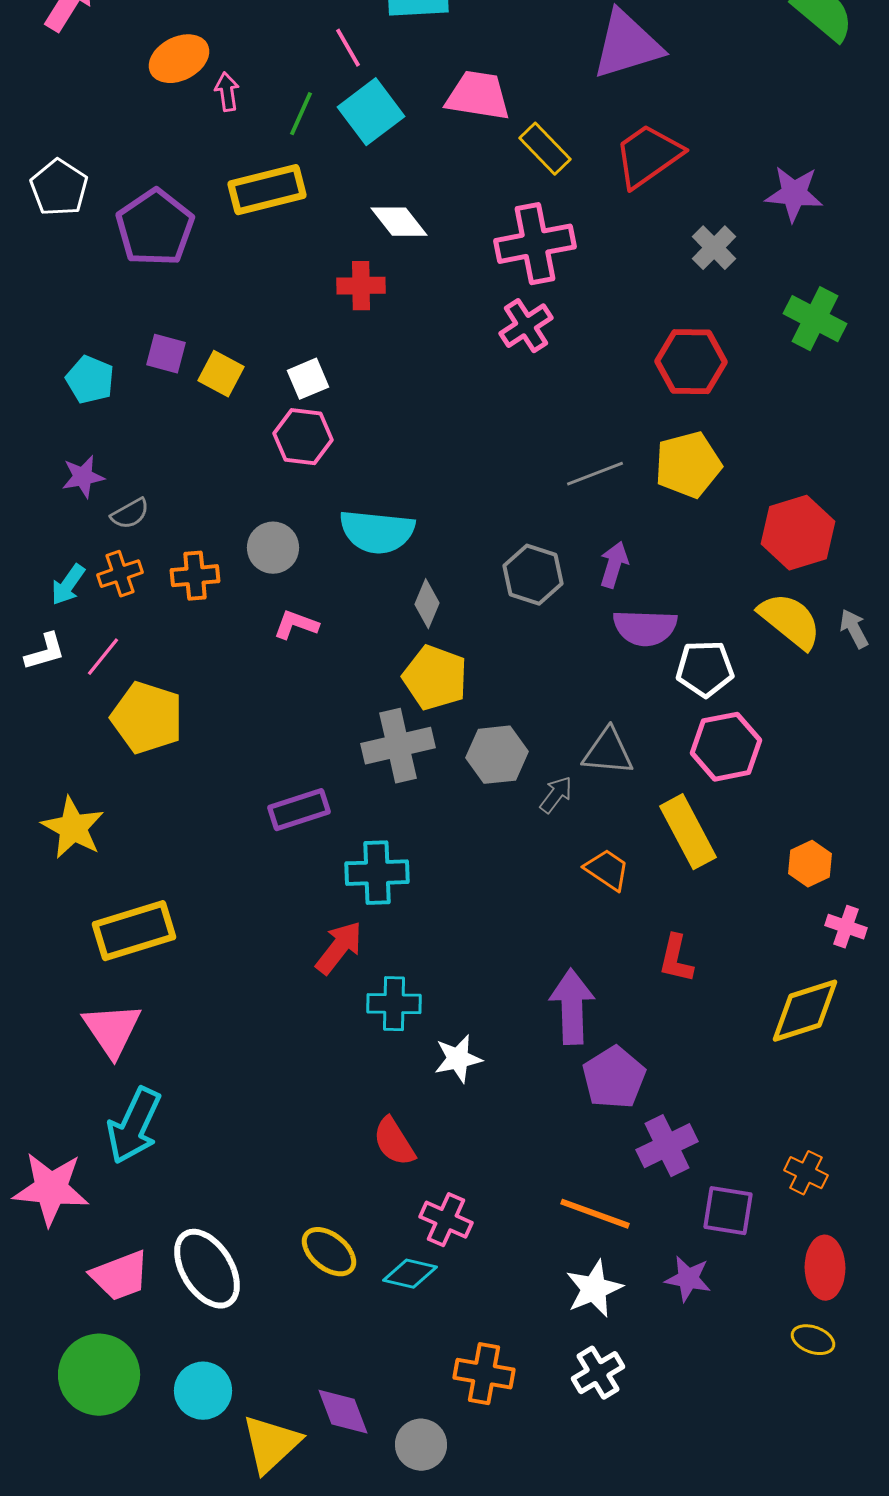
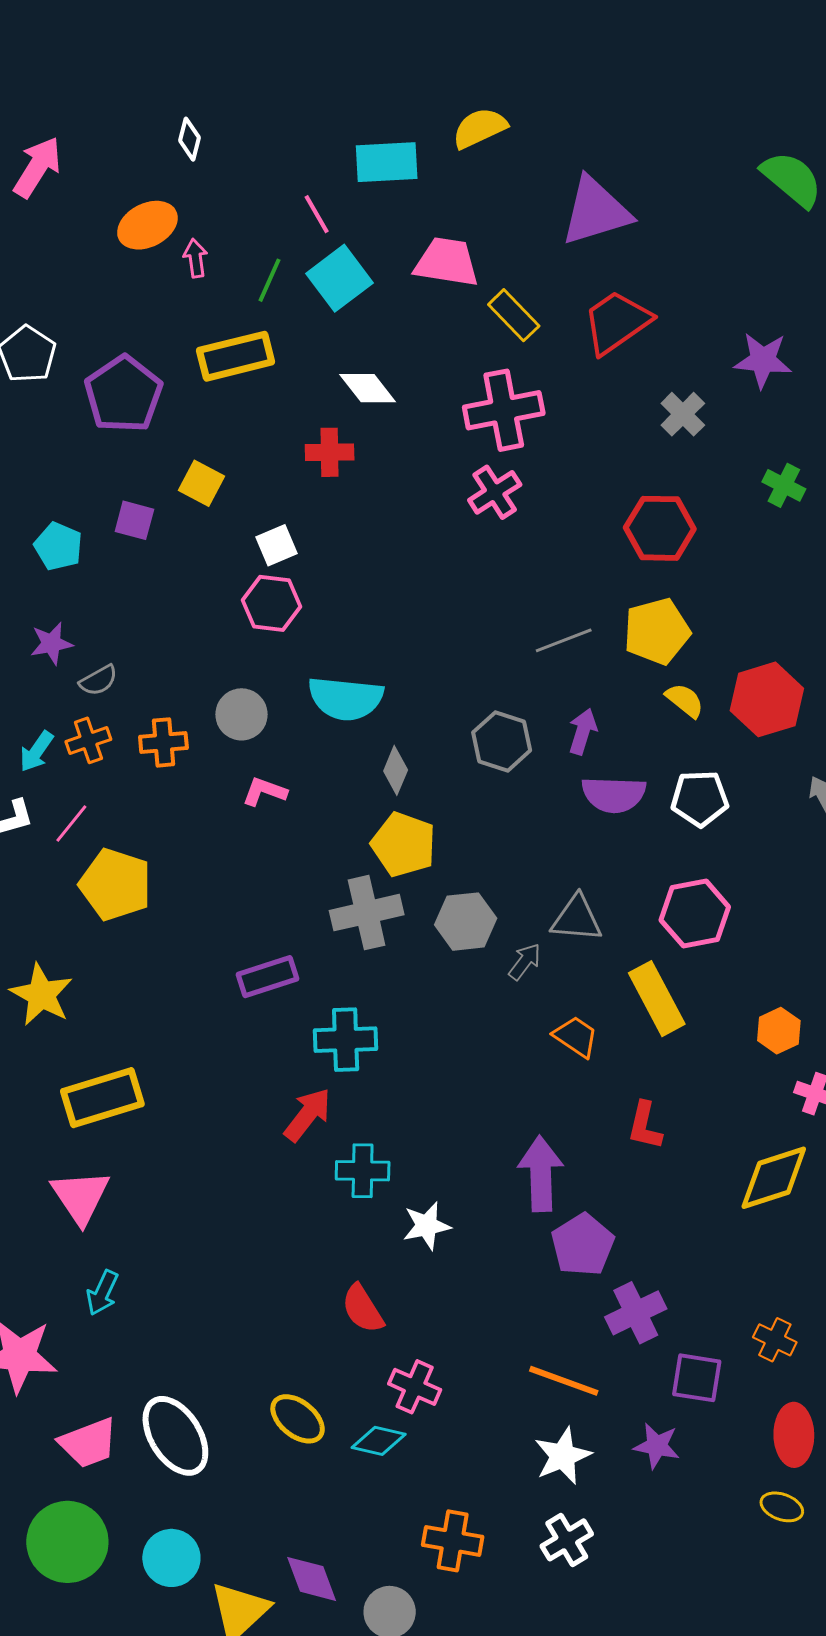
green cross: (815, 319) -> (784, 485), size x0.7
yellow square: (221, 374) -> (201, 483), moved
yellow semicircle: (790, 621) -> (685, 700), moved, size x0.6
white pentagon: (705, 669) -> (700, 798), moved
cyan arrow: (134, 1126) -> (102, 1293), size x0.6

